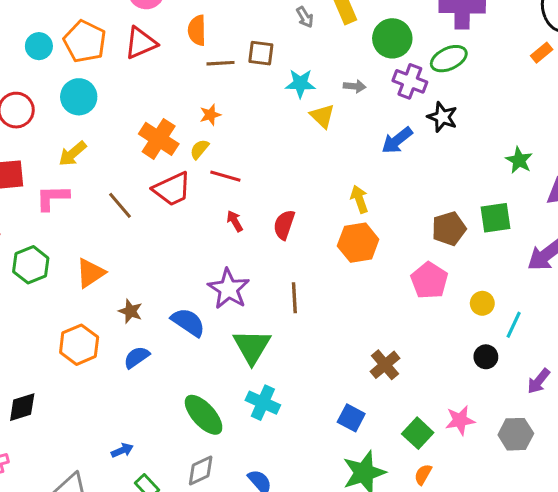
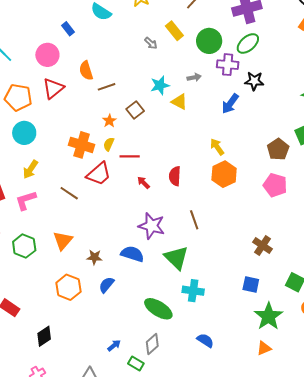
brown square: (261, 53) -> (135, 110), moved, turned -30
gray diamond: (201, 471) -> (152, 344), moved

